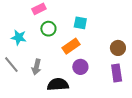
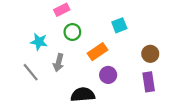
cyan square: (80, 23) -> (119, 25), moved, turned -32
gray arrow: (36, 67) -> (58, 63), moved

